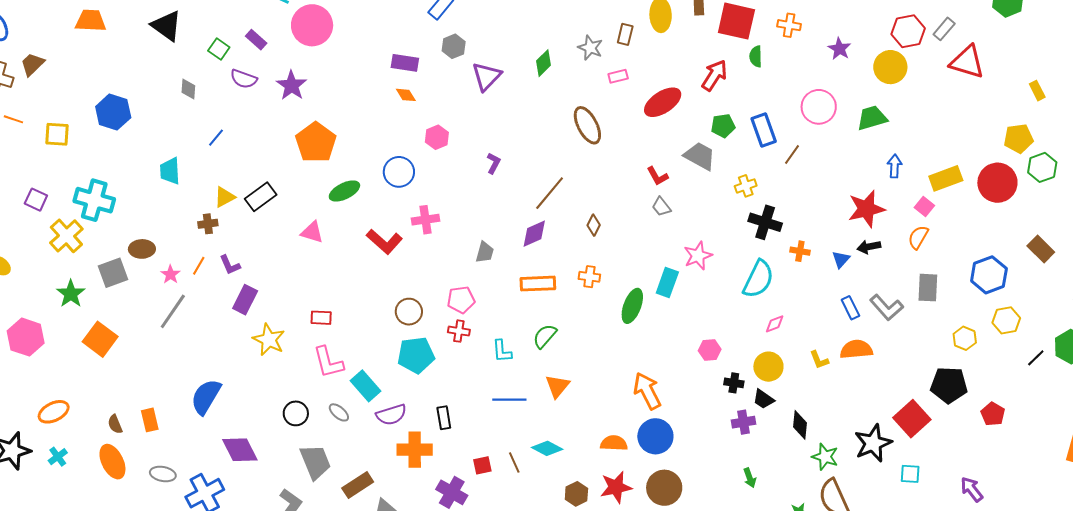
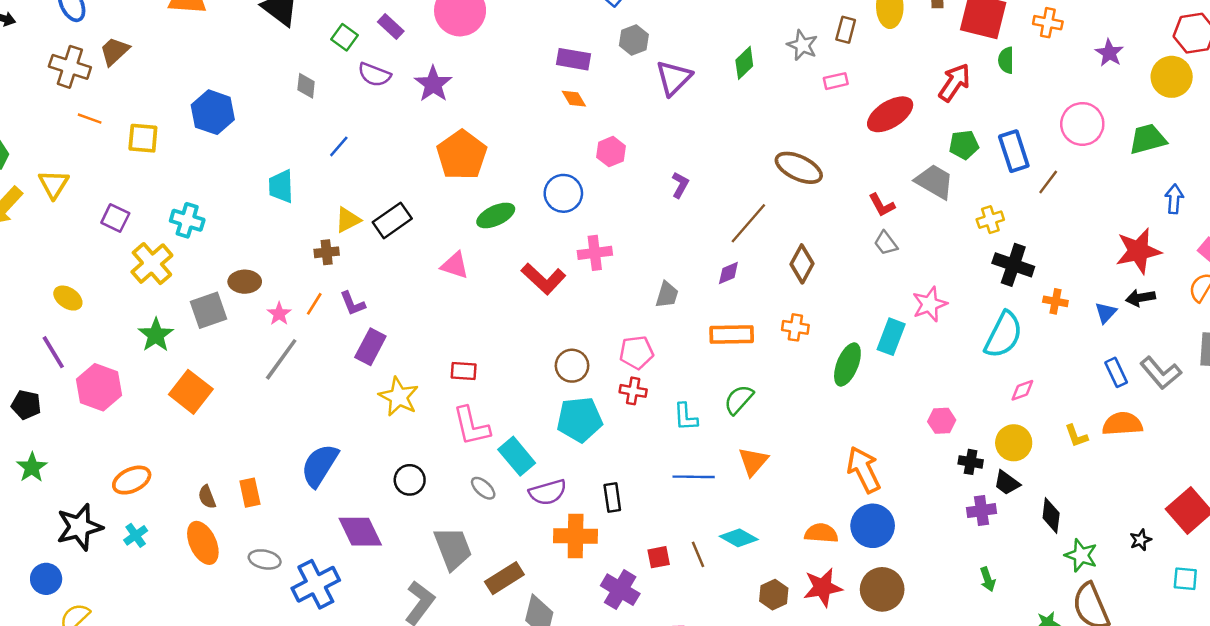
brown ellipse: (587, 125) -> (799, 168), moved, turned -39
cyan cross: (94, 200) -> (187, 220), size x0.7
brown diamond: (594, 225) -> (802, 264), size x1.4
purple diamond: (534, 234) -> (728, 273), size x0.7
black circle: (296, 413) -> (410, 480), moved
black star: (873, 443) -> (1141, 540), size x0.5

